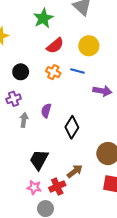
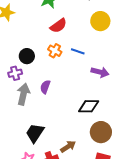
yellow circle: (89, 46) -> (100, 21), moved
black circle: (21, 72) -> (27, 56), moved
gray arrow: (24, 120) -> (23, 94), size x1.5
black diamond: (72, 127) -> (89, 106), moved, turned 55

